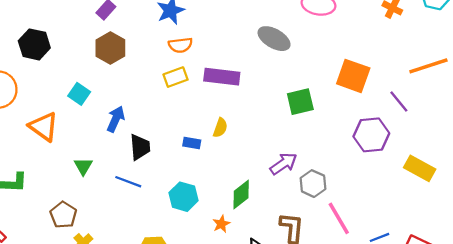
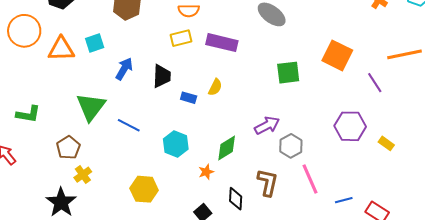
cyan square: (79, 94) -> (95, 43), turned 30
orange triangle: (44, 127) -> (61, 49), moved, turned -44
purple hexagon: (371, 135) -> (350, 126), moved
black trapezoid: (140, 147) -> (162, 76), moved
green triangle: (83, 166) -> (91, 107), size x1.8
yellow rectangle: (420, 168) -> (386, 143), size x0.6

